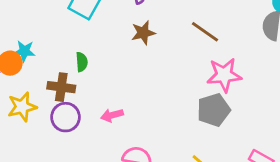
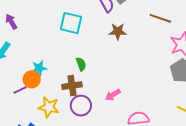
brown star: (143, 33) -> (118, 32), turned 30
yellow star: (22, 107) -> (49, 107), turned -30

